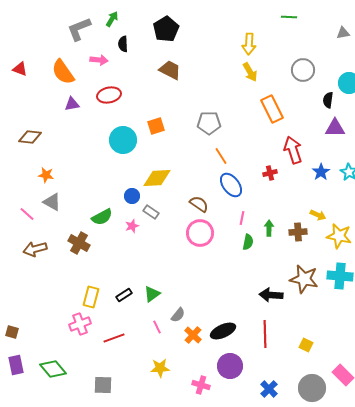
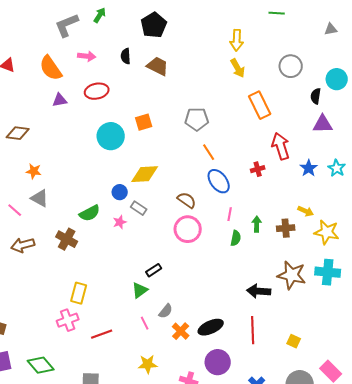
black semicircle: (123, 44) -> (126, 56), moved
black rectangle: (124, 295) -> (154, 270), moved

